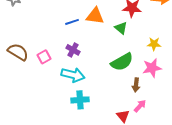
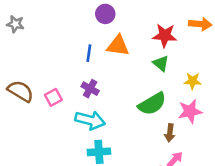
blue line: (72, 22) -> (89, 53), turned -64
green triangle: (121, 28) -> (161, 63), moved

